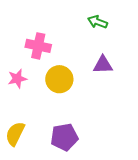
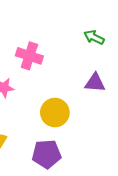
yellow circle: (59, 79) -> (55, 113), moved

